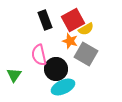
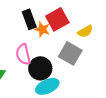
yellow semicircle: (86, 29) -> (85, 31), moved
orange star: (70, 41) -> (42, 29), moved

